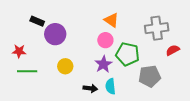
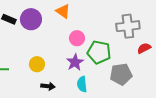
orange triangle: (111, 20) -> (63, 11), moved
purple circle: (55, 34) -> (31, 19), moved
black arrow: (90, 88) -> (48, 86), moved

